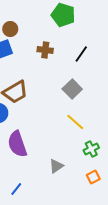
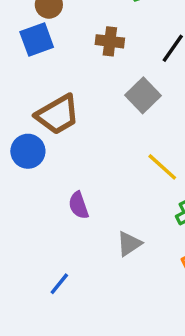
gray square: (72, 89) -> (143, 95), moved
purple semicircle: (17, 144) -> (79, 205), moved, size x0.6

